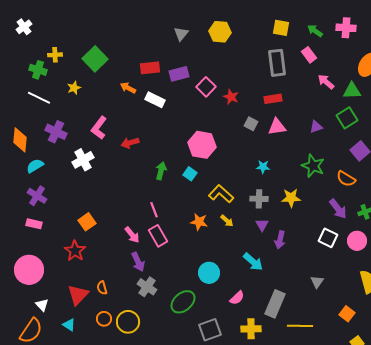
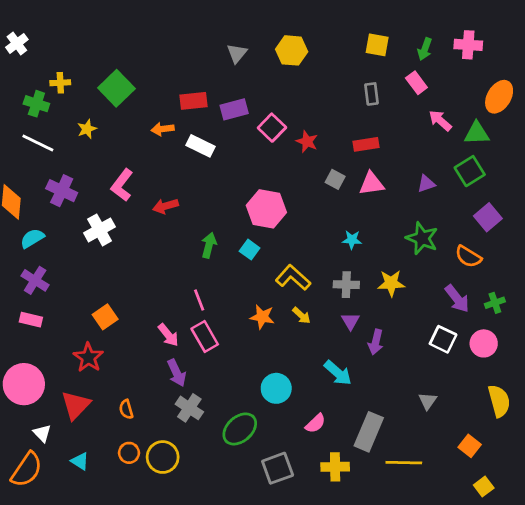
green arrow: (315, 31) -> (425, 49), turned -105
gray rectangle: (277, 63) -> (372, 94), size x0.6
orange arrow: (128, 88) -> (163, 129), turned -35
red triangle: (78, 295) -> (76, 405), moved

